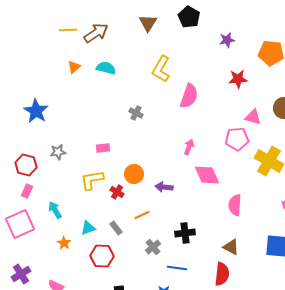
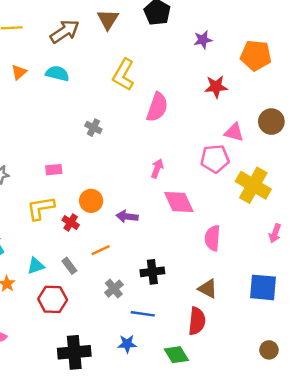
brown arrow: (96, 33) -> (65, 31), moved

